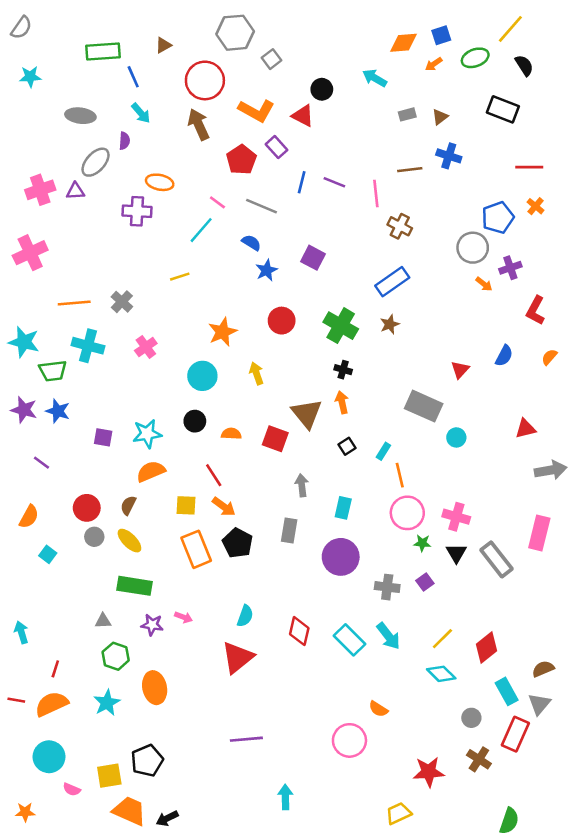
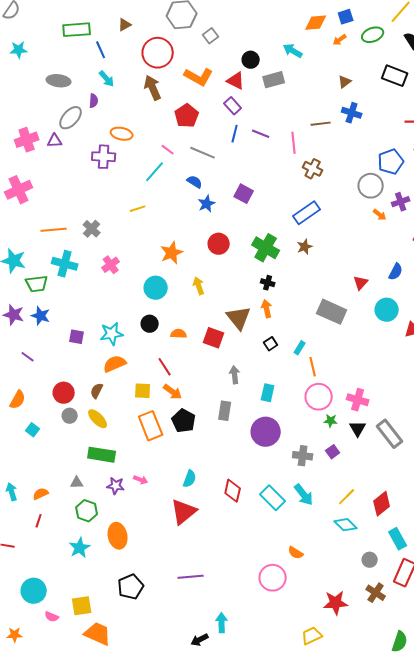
gray rectangle: (407, 114) -> (274, 80), moved, size x1.5
purple rectangle: (277, 147) -> (233, 106), moved
cyan circle: (456, 437) -> (387, 310), moved, size x1.5
orange semicircle: (52, 704) -> (41, 494), moved, size x0.6
black pentagon: (147, 761) -> (131, 587), moved
black arrow: (167, 818) -> (200, 640), moved

